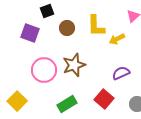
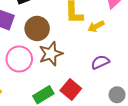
brown circle: (67, 28) -> (37, 28), moved, size x1.5
red square: (104, 99) -> (71, 90), moved

